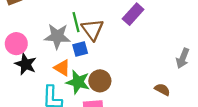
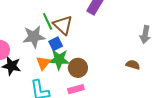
orange triangle: (62, 68) -> (43, 63), turned 49
green star: (78, 82) -> (59, 60), moved

